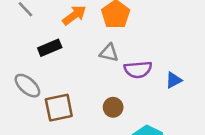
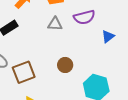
purple semicircle: (138, 70) -> (84, 17), moved

